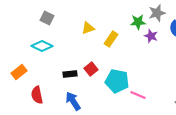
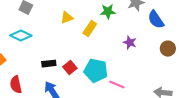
green star: (138, 22) -> (108, 12), moved
purple star: (151, 36) -> (130, 43), moved
red square: (91, 69) -> (70, 68), moved

